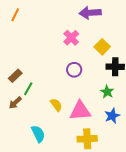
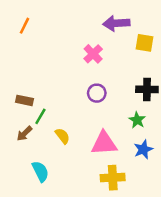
yellow square: (102, 47) -> (145, 43), moved, turned -35
brown rectangle: (15, 76) -> (24, 100), turned 56
yellow semicircle: (56, 105) -> (62, 136), moved
cyan semicircle: (38, 134) -> (40, 171), moved

